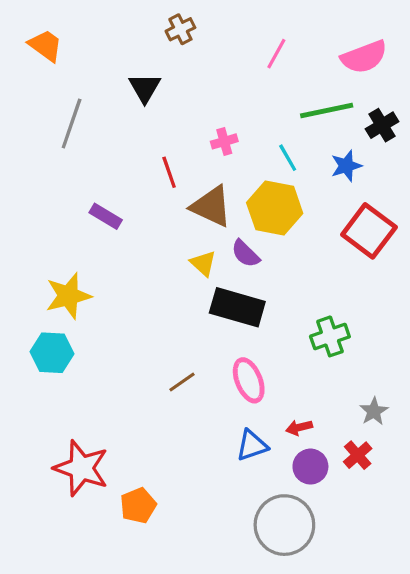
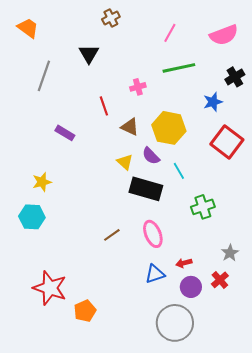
green line: (327, 111) -> (179, 68), moved
cyan line: (288, 158) -> (179, 171), moved
brown triangle: (211, 206) -> (130, 127), size x0.7
yellow star: (68, 296) -> (42, 182), size x0.7

